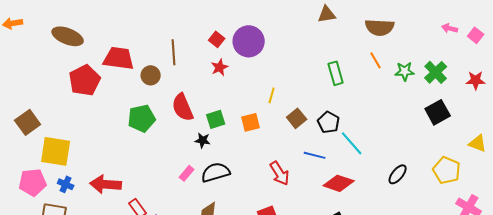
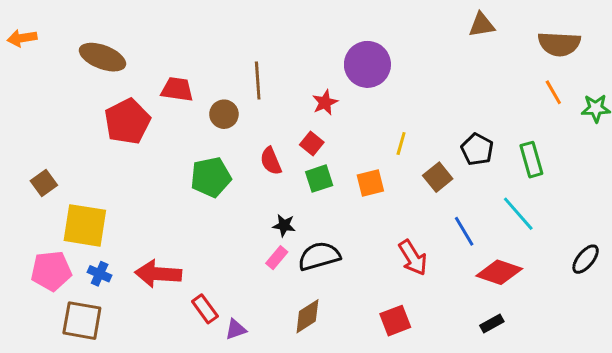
red square: (217, 39) -> (312, 143), moved
red trapezoid: (119, 58) -> (177, 89), size x0.7
green rectangle: (336, 73) -> (531, 160), moved
red semicircle: (183, 107) -> (271, 161), size x0.7
brown square: (28, 122) -> (44, 183), size x0.7
black pentagon: (329, 122) -> (477, 149), moved
black star: (203, 140) -> (284, 225), moved
blue line: (315, 155) -> (464, 231), turned 45

